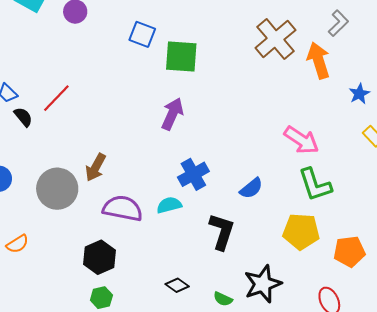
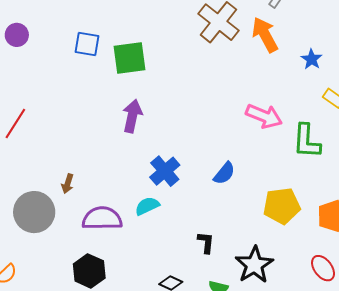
brown arrow: (96, 167) -> (68, 184), size x0.7
green L-shape: (315, 185) -> (307, 141), moved, turned 33
black L-shape: (222, 231) -> (206, 242), moved, size x0.6

